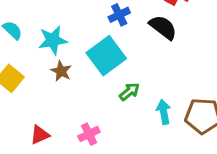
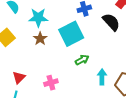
red triangle: (40, 135) -> (19, 77), turned -32

